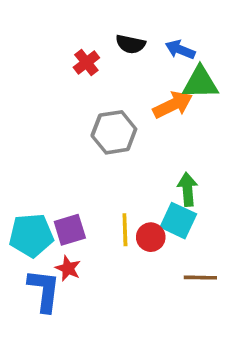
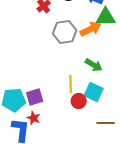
gray hexagon: (114, 132) -> (65, 32), moved
green arrow: (187, 189) -> (94, 65), moved, turned 126
yellow line: (125, 230) -> (71, 84), moved

